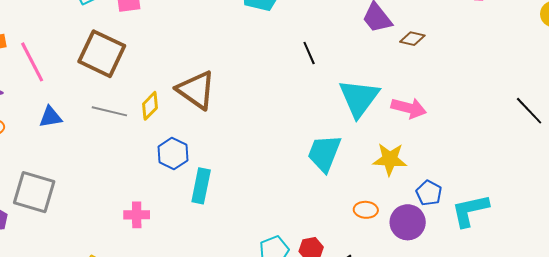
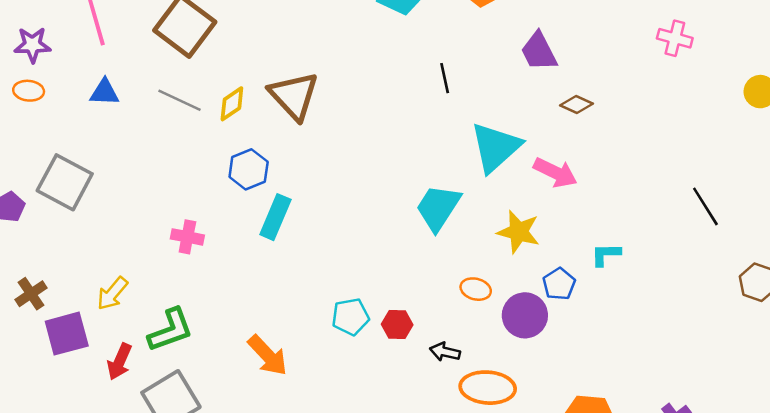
brown diamond: (412, 39) -> (576, 104), moved
cyan L-shape: (470, 210) -> (606, 254), moved, size x0.6

